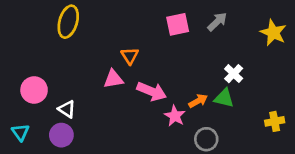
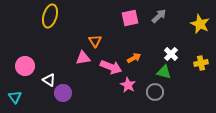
orange arrow: (198, 101) -> (134, 58), moved
yellow cross: (275, 121) -> (201, 63), moved
purple circle: (61, 135) -> (63, 93), moved
gray circle: (206, 139) -> (155, 92), moved

